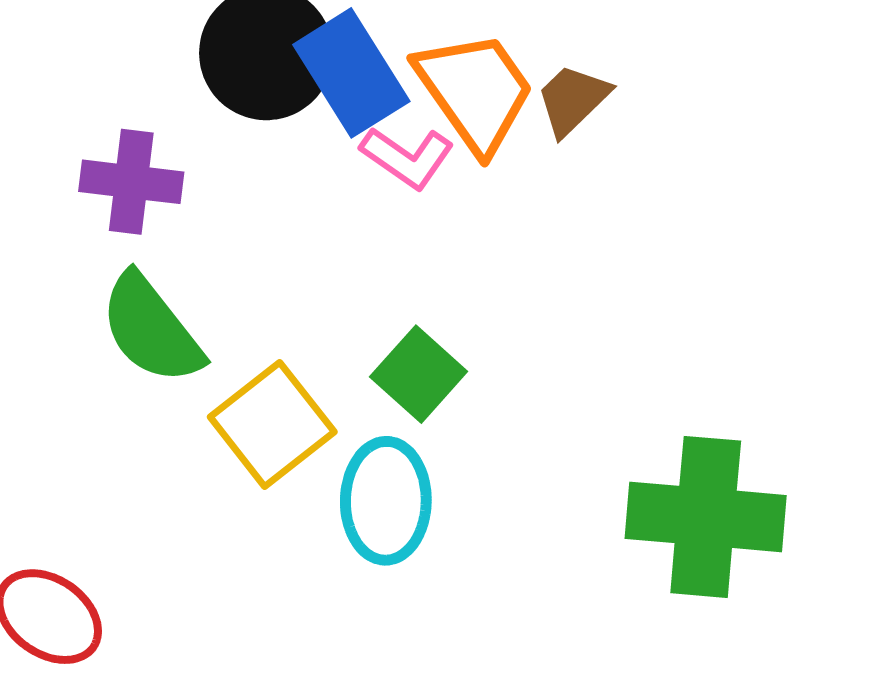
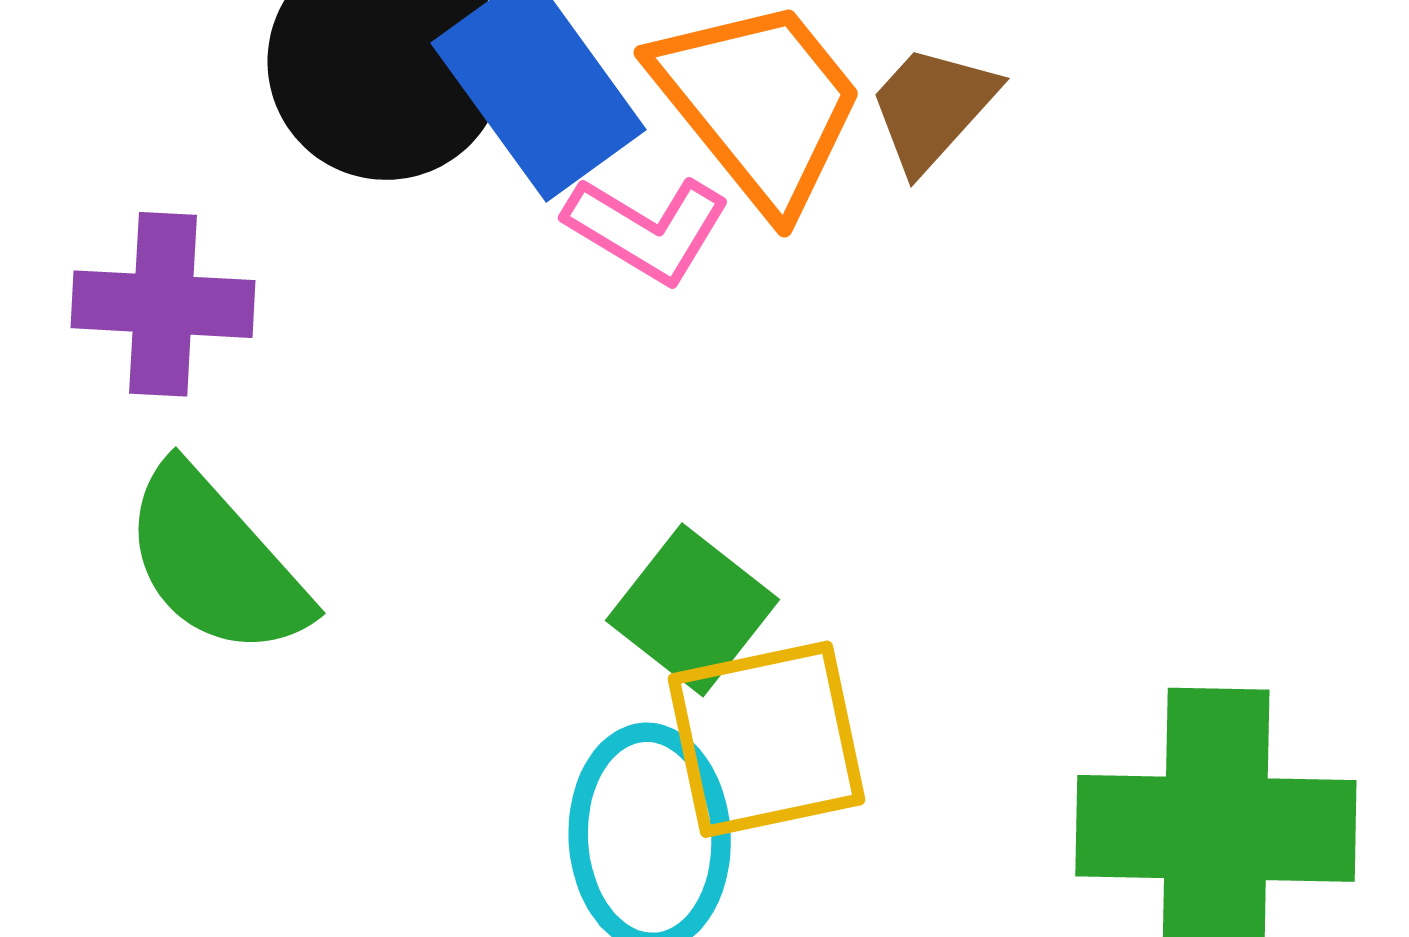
yellow square: (272, 424) -> (767, 739), moved, turned 30

